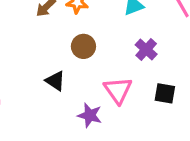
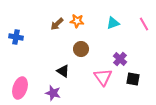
purple cross: (146, 50) -> (120, 59), moved
purple star: (90, 115) -> (53, 93), moved

